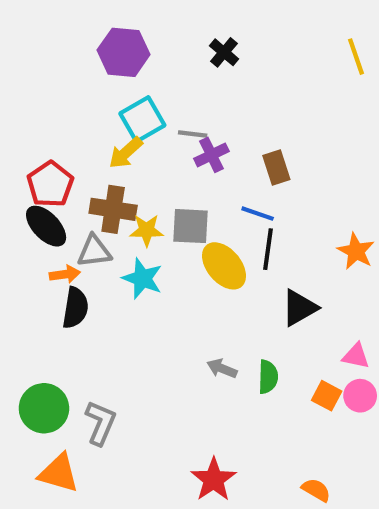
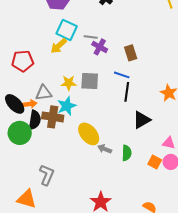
cyan square: (142, 119) -> (67, 30), turned -35
purple cross: (211, 155) -> (100, 47), turned -35
red pentagon: (50, 184) -> (23, 61), turned 30
brown cross: (113, 209) -> (53, 117), moved
black ellipse: (46, 226) -> (15, 104), moved
yellow ellipse: (224, 266) -> (89, 134), moved
cyan star: (142, 278) -> (67, 106), turned 30
green circle: (44, 408) -> (20, 133), moved

